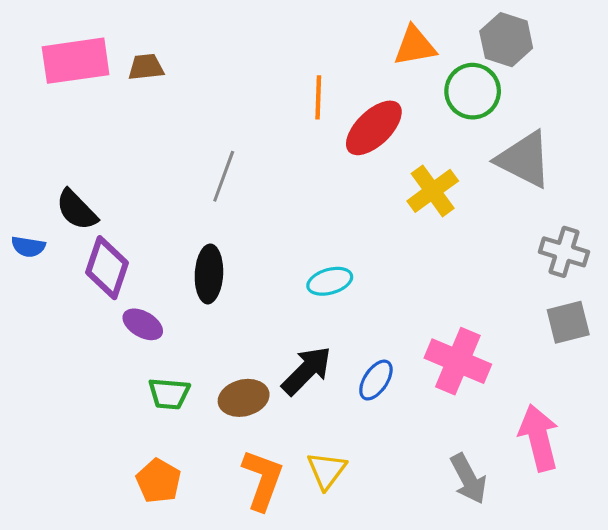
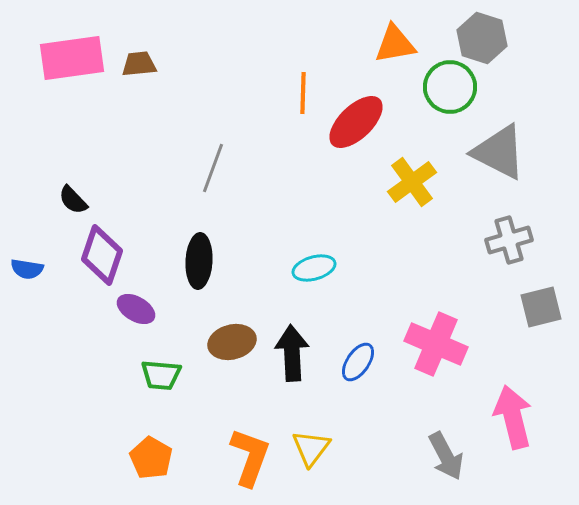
black semicircle: (77, 210) -> (73, 200), size x0.7
blue semicircle: (28, 247) -> (27, 269), moved
gray cross: (564, 252) -> (509, 240), moved, turned -33
black arrow: (307, 371) -> (292, 353), turned -48
brown ellipse: (244, 398) -> (232, 342), moved

